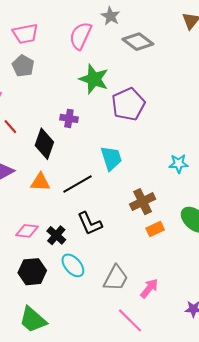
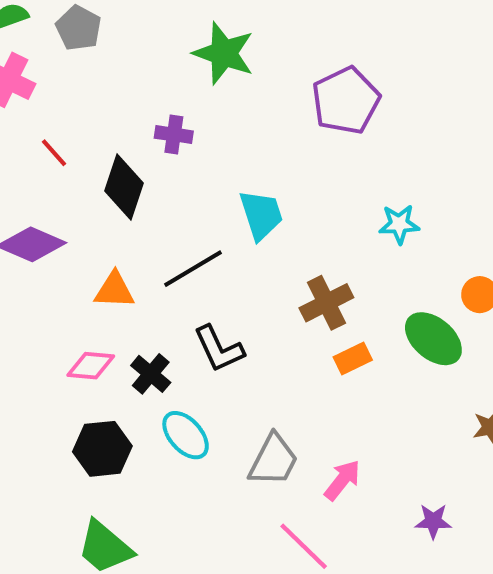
purple pentagon: (128, 104) -> (346, 101), moved
orange triangle: (40, 182) -> (114, 290), moved

